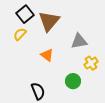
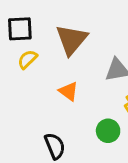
black square: (25, 14) -> (20, 29), moved, turned 36

